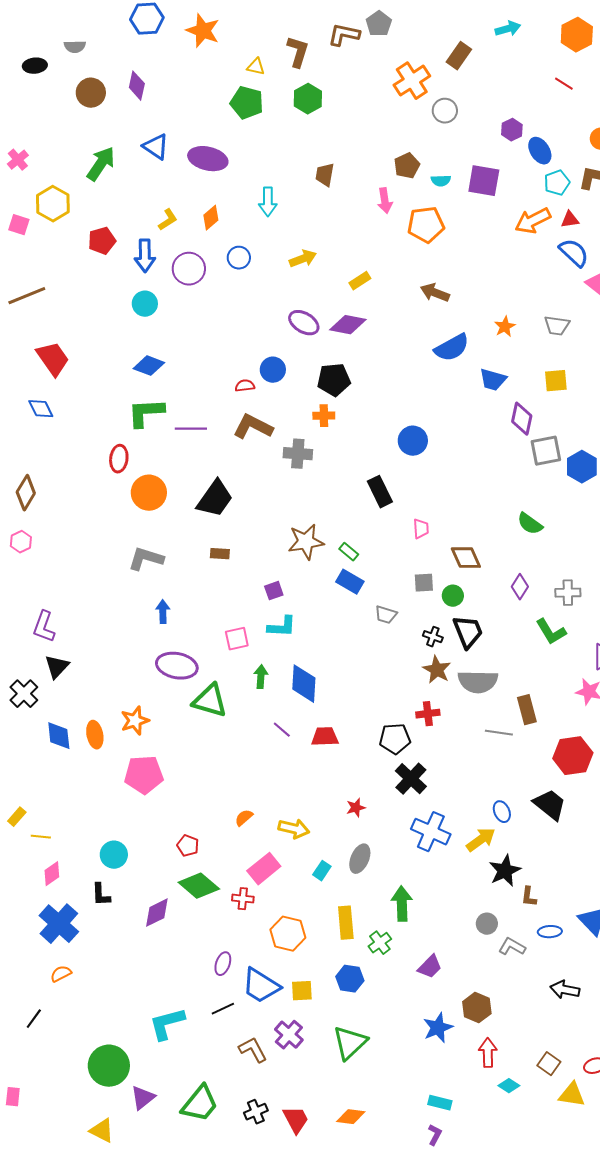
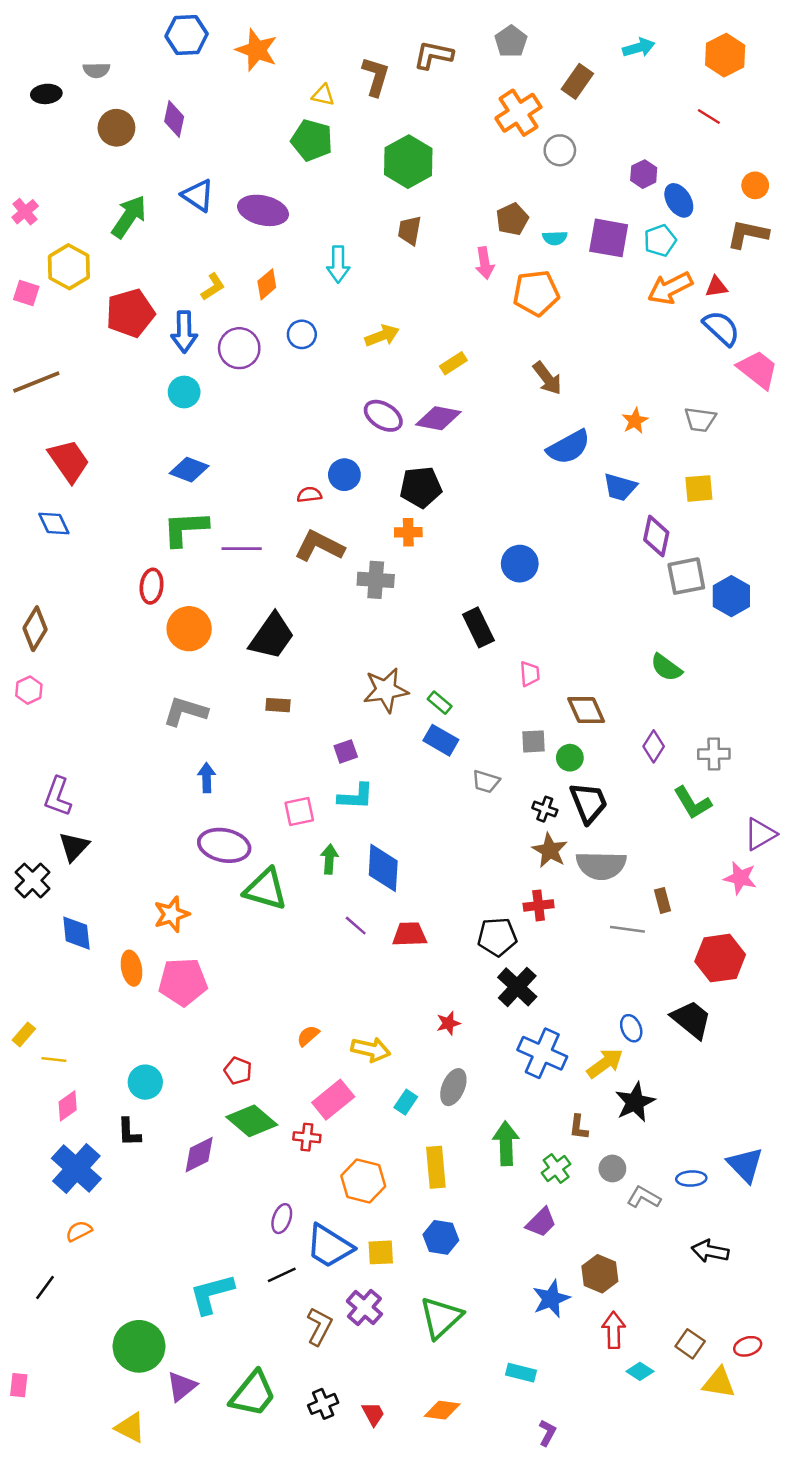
gray pentagon: (379, 24) -> (511, 41), moved
green hexagon: (308, 99) -> (408, 162), moved, size x1.4
cyan pentagon: (557, 183) -> (660, 240), moved
red pentagon: (102, 241) -> (130, 313), size x1.4
brown arrow: (435, 293) -> (547, 378), turned -148
brown rectangle: (527, 710) -> (663, 900), size x0.7
orange ellipse: (95, 735) -> (131, 968), moved
brown L-shape: (529, 897) -> (579, 1127), moved
green cross: (380, 943) -> (556, 1168), moved
brown L-shape: (253, 1050) -> (319, 1326), turned 56
cyan rectangle: (440, 1103) -> (521, 1373), moved
red trapezoid: (296, 1120) -> (373, 1414), size x0.7

